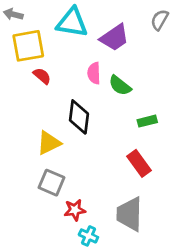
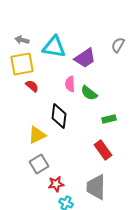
gray arrow: (13, 14) -> (22, 40), moved
gray square: (52, 183) -> (39, 164), turned 36

